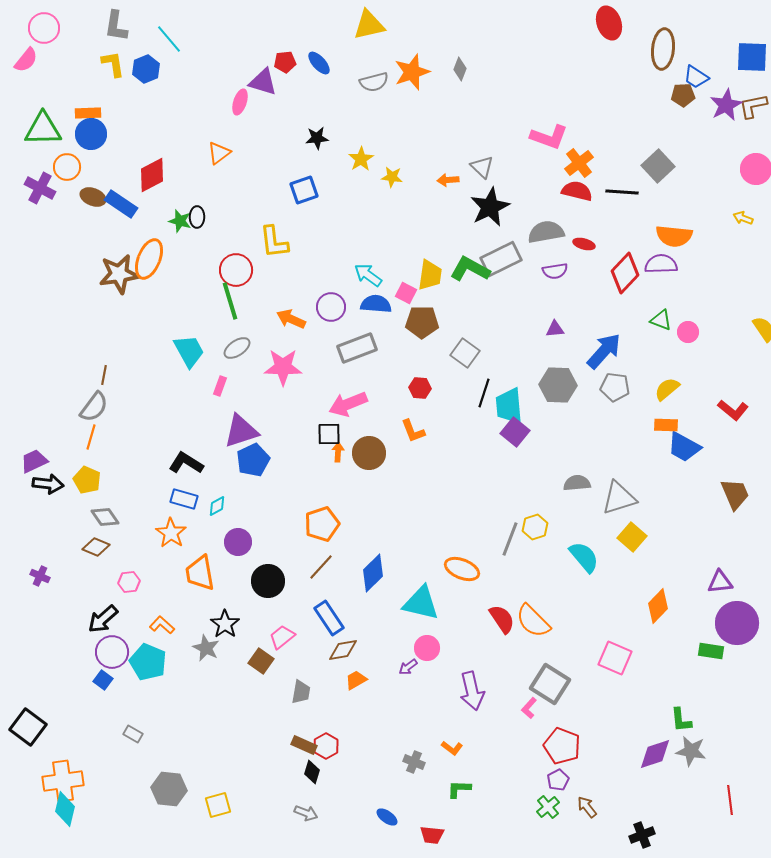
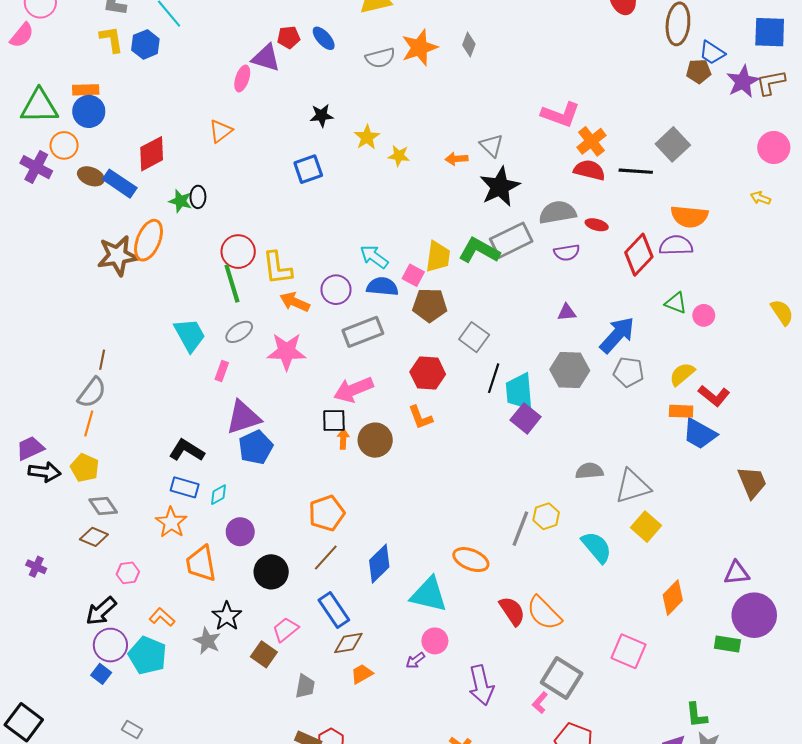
yellow L-shape: (274, 242) -> (277, 268), moved
red hexagon: (420, 388) -> (428, 373), size x1.5
red L-shape: (733, 410) -> (714, 396), moved

